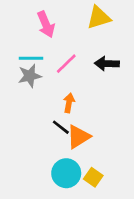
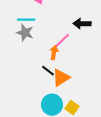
pink line: (66, 64) -> (62, 41), moved
gray star: (30, 76) -> (25, 33), turned 30

